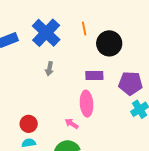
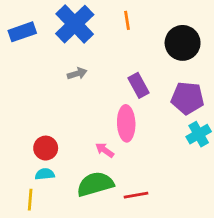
black circle: (109, 43) -> (183, 43), moved
gray arrow: (49, 69) -> (77, 74), turned -120
purple rectangle: (94, 76) -> (138, 85), turned 60

